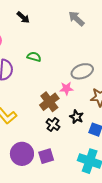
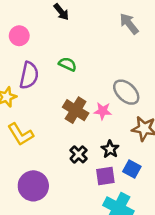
gray ellipse: (82, 71) -> (126, 92), turned 55
brown cross: (49, 102) -> (76, 110), moved, turned -30
purple square: (46, 156) -> (105, 176), moved

